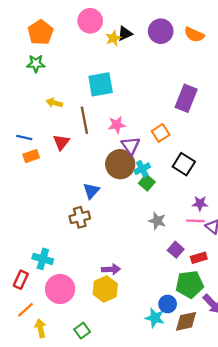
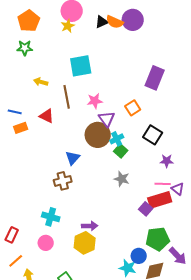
orange semicircle: (194, 35) -> (115, 22), moved
yellow star: (113, 38) -> (68, 26), moved
red triangle: (61, 142) -> (47, 116), turned -42
purple star: (200, 203) -> (167, 161), moved
gray star: (157, 221) -> (122, 179), moved
red rectangle: (199, 258) -> (160, 200), moved, size x1.6
cyan cross: (43, 259) -> (51, 217), moved
pink circle: (60, 289) -> (46, 243), size x0.6

